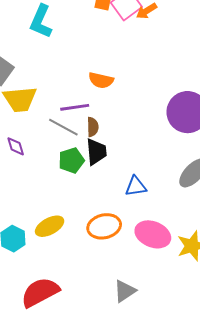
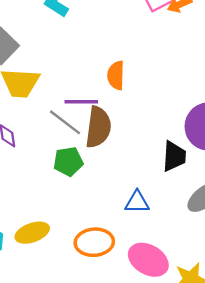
orange semicircle: (101, 80) -> (116, 75), turned 70
brown semicircle: (93, 127) -> (98, 127), size x1.8
black trapezoid: (96, 152) -> (174, 156), moved

